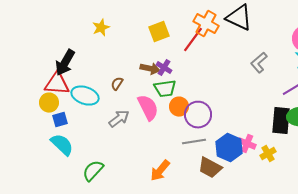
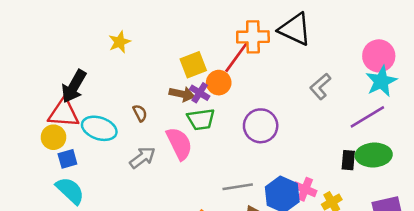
orange cross: (206, 24) -> (253, 37), turned -30
yellow square: (159, 32) -> (193, 65), moved
brown semicircle: (117, 84) -> (140, 113), turned 120
orange circle: (179, 107) -> (219, 83), moved
purple circle: (198, 115) -> (261, 126), moved
black rectangle: (281, 121) -> (348, 160), size x0.6

